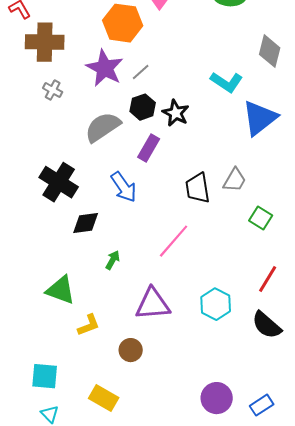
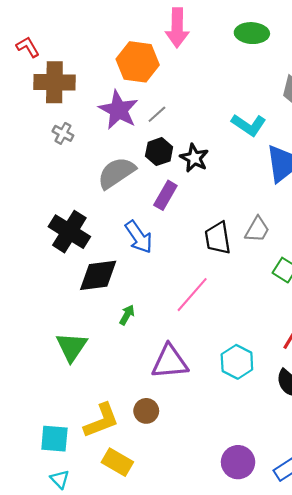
black diamond: (86, 223) -> (98, 275), size x1.4
green triangle: (61, 290) -> (72, 347), turned 44
yellow L-shape: (89, 325) -> (101, 421), moved, size x1.5

